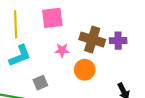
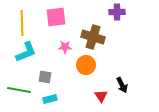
purple cross: (118, 41) -> (117, 12), moved
gray square: (40, 83) -> (45, 77), turned 32

